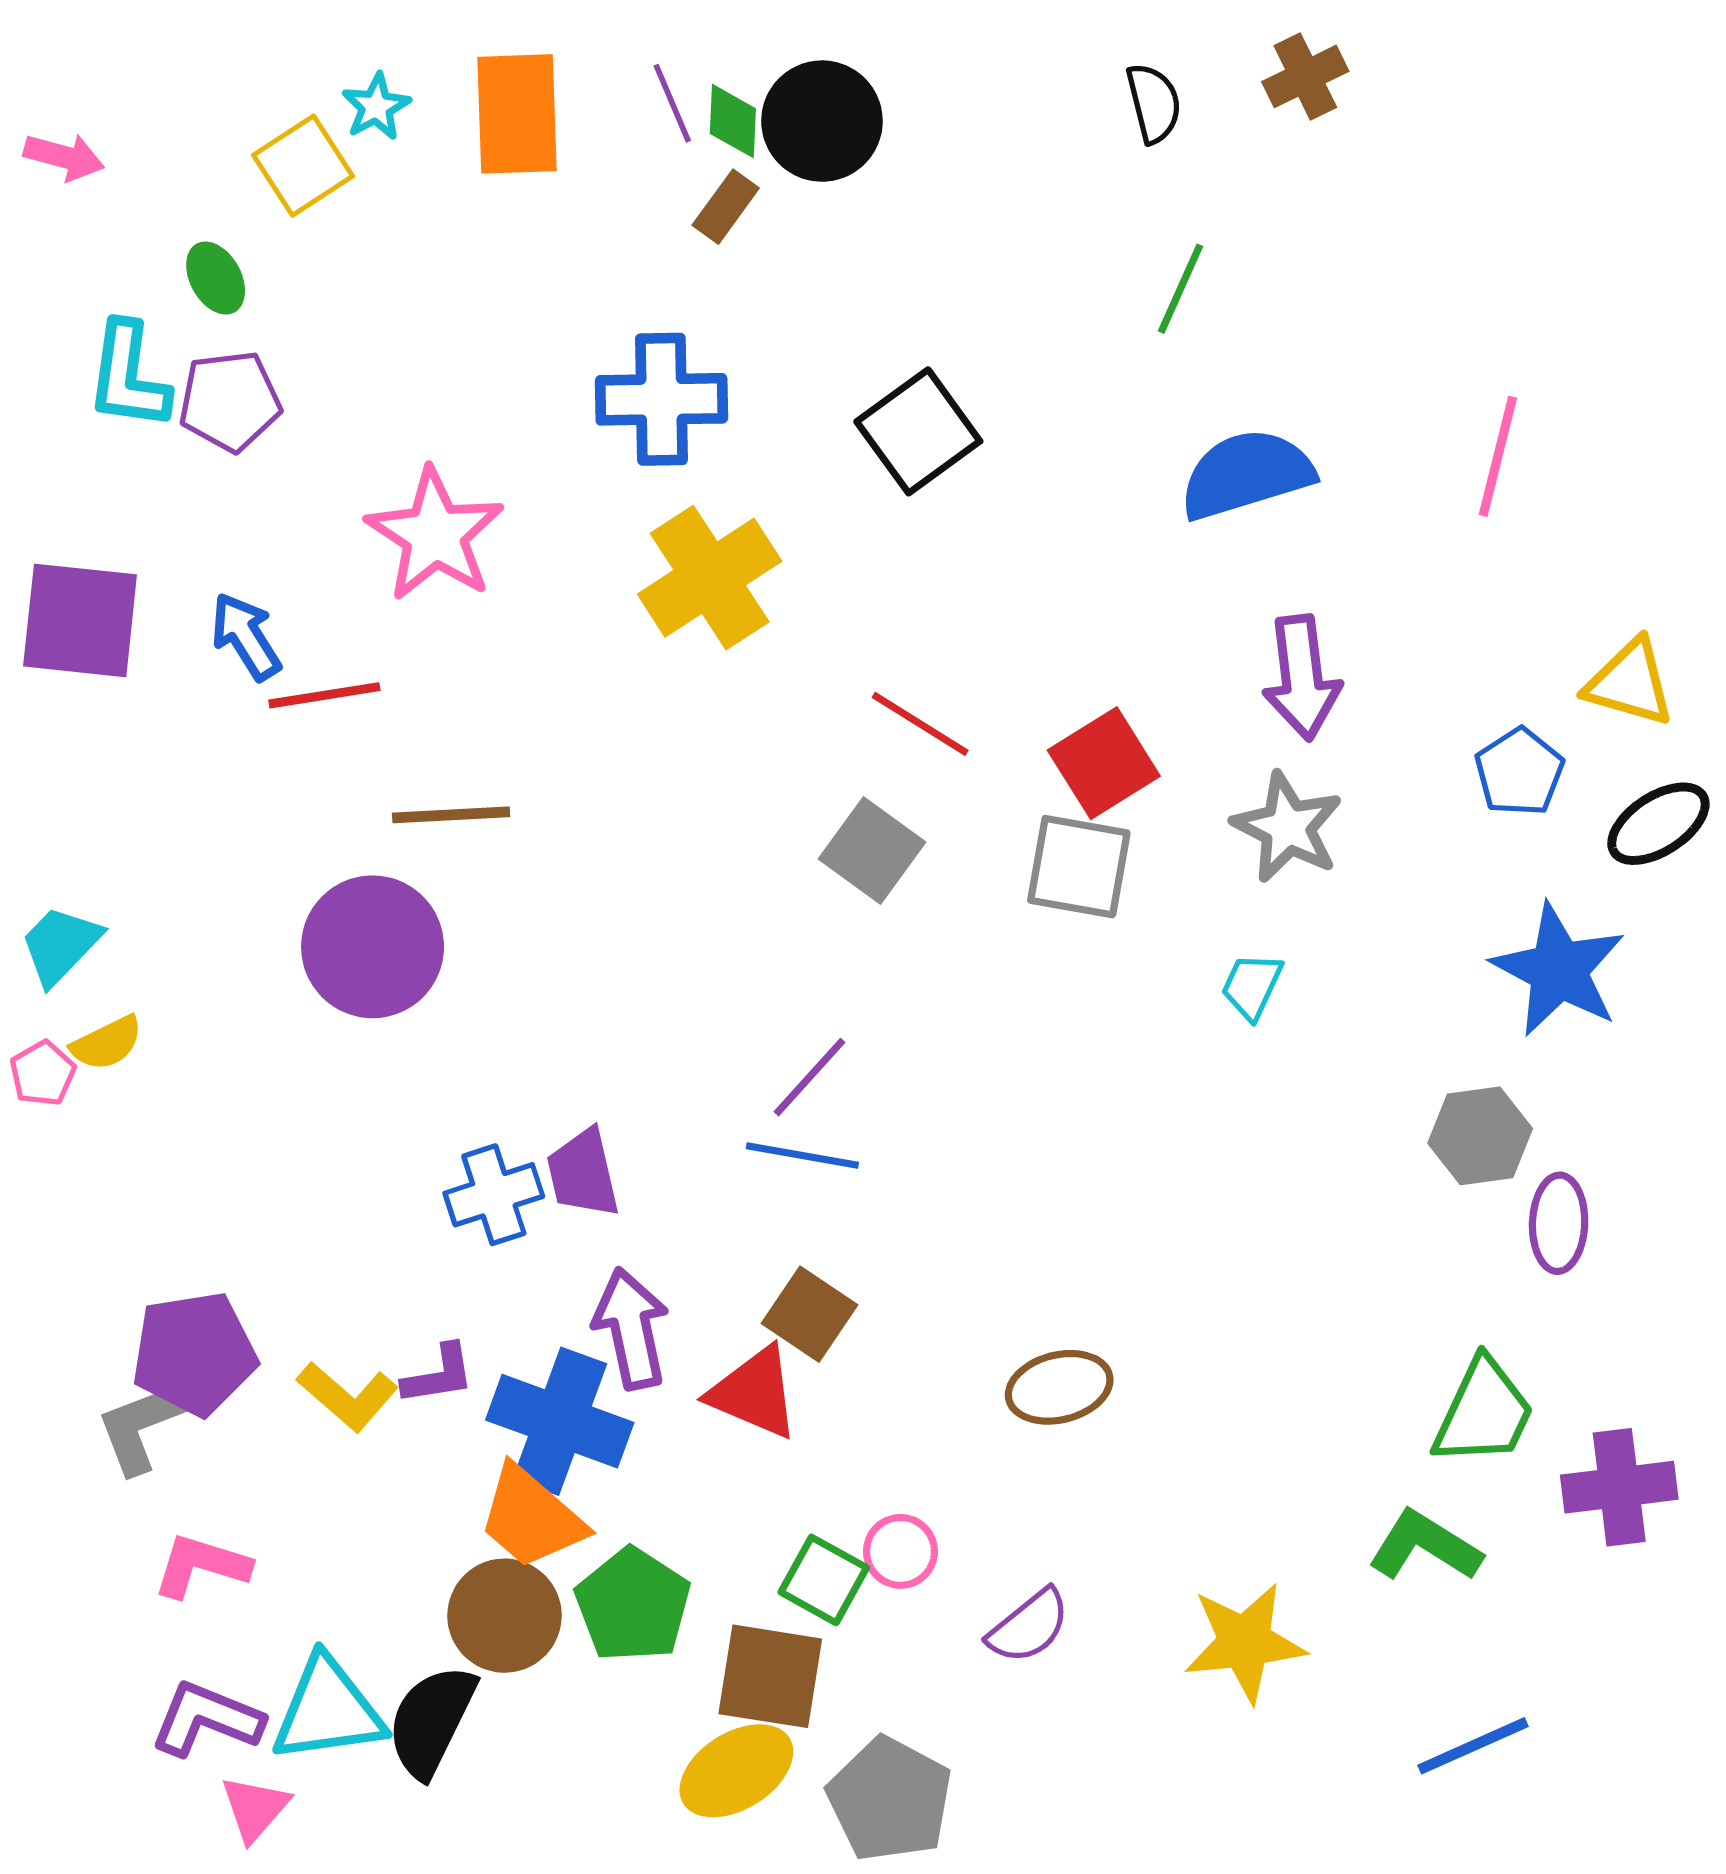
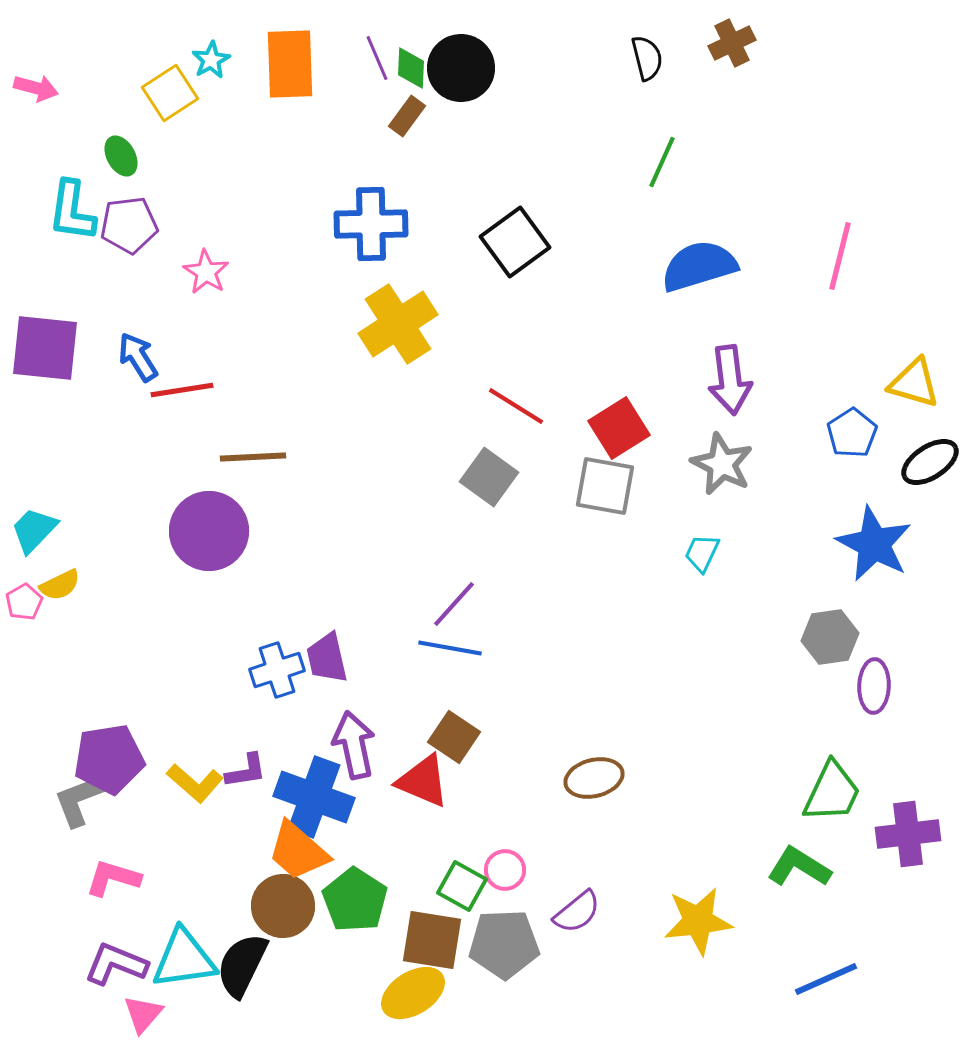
pink star: (435, 535) -> (206, 272), moved, size x0.6
gray pentagon: (890, 1799) -> (504, 944), moved, turned -30

